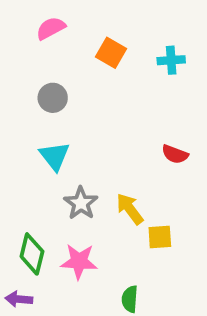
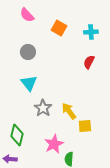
pink semicircle: (51, 28) -> (27, 15), turned -105
red semicircle: (175, 154) -> (89, 62), moved, turned 96
pink star: (79, 261) -> (54, 144), moved, turned -30

